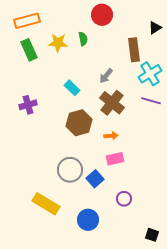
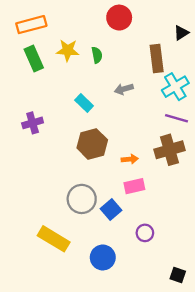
green semicircle: (83, 39) -> (97, 55), moved
gray arrow: (106, 76) -> (124, 89), turned 35
brown cross: (112, 103) -> (169, 150), moved, turned 35

